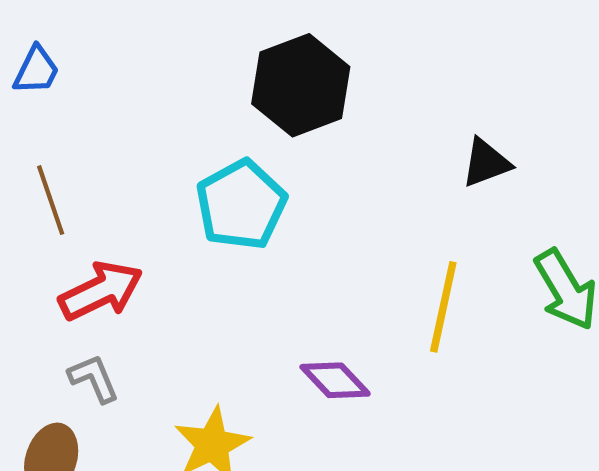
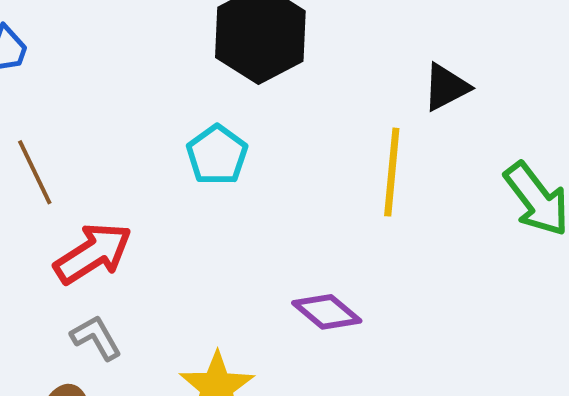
cyan pentagon: (241, 205) -> (217, 155), size x0.7
yellow line: (443, 307) -> (392, 172), moved

